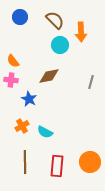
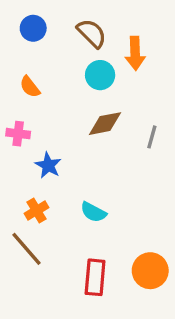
orange semicircle: (13, 61) -> (30, 87), moved
brown diamond: (49, 76) -> (105, 124), moved
cyan semicircle: (45, 132) -> (93, 212), moved
brown line: (25, 162) -> (26, 249), moved, turned -40

